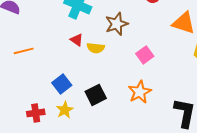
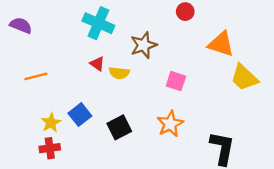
pink square: (145, 55) -> (176, 81), turned -36
yellow star: (65, 110) -> (51, 123), moved

